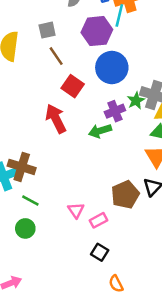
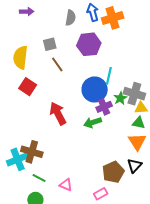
cyan line: (119, 15) -> (109, 76), moved
blue circle: (112, 68) -> (95, 89), moved
red square: (73, 86) -> (28, 87), moved
pink triangle: (76, 210) -> (66, 185), moved, turned -32
pink rectangle: (99, 220) -> (101, 194), moved

